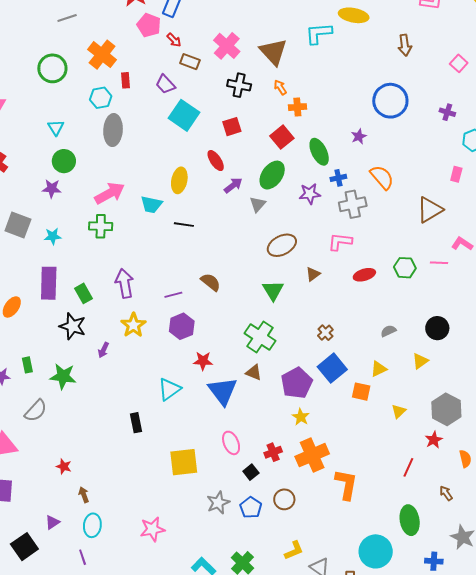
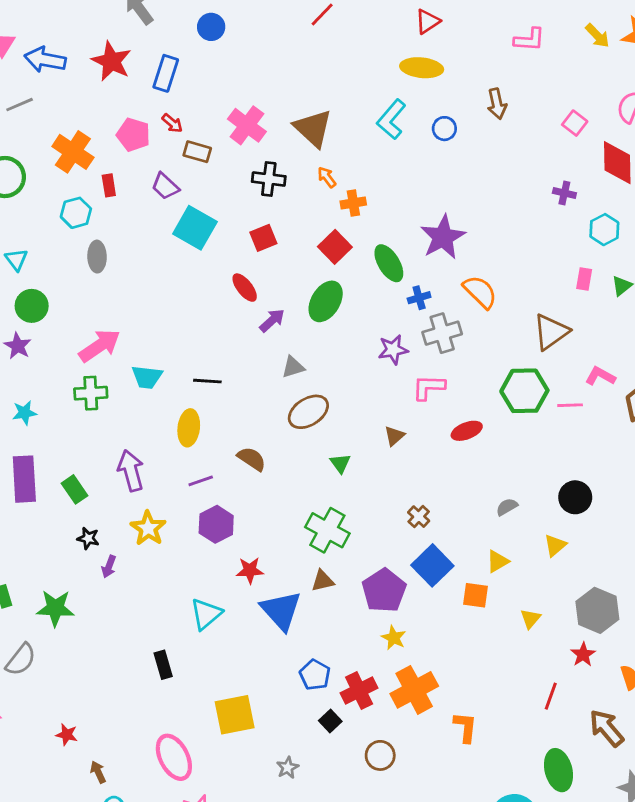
pink pentagon: (149, 25) -> (133, 135), moved
cyan L-shape: (319, 33) -> (391, 119), moved, turned -40
blue circle: (390, 101) -> (444, 129), moved, size x0.5
gray ellipse: (113, 130) -> (97, 257), size x0.7
purple star: (359, 136) -> (443, 237), size x2.0
yellow ellipse: (179, 180) -> (189, 428), moved
purple star: (52, 189) -> (18, 346), turned 30
purple star: (310, 194) -> (393, 350), moved
gray triangle: (258, 204) -> (293, 367), moved, turned 36
cyan trapezoid: (151, 205) -> (147, 377), moved
brown ellipse: (282, 245) -> (308, 412), moved
green hexagon: (405, 268) -> (524, 391), moved, size x1.5
green triangle: (273, 290) -> (340, 463), size x0.7
black star: (73, 326) -> (88, 538), moved, size x0.6
brown triangle: (254, 372) -> (323, 581), turned -30
pink ellipse: (231, 443) -> (174, 757), moved, size x1.4
red cross: (273, 452) -> (359, 690), size x1.4
orange L-shape: (346, 484) -> (465, 727), size x0.7
brown arrow: (446, 493) -> (606, 728), size x1.8
gray star: (218, 503) -> (288, 768), size x0.7
blue pentagon: (251, 508) -> (315, 675), moved

